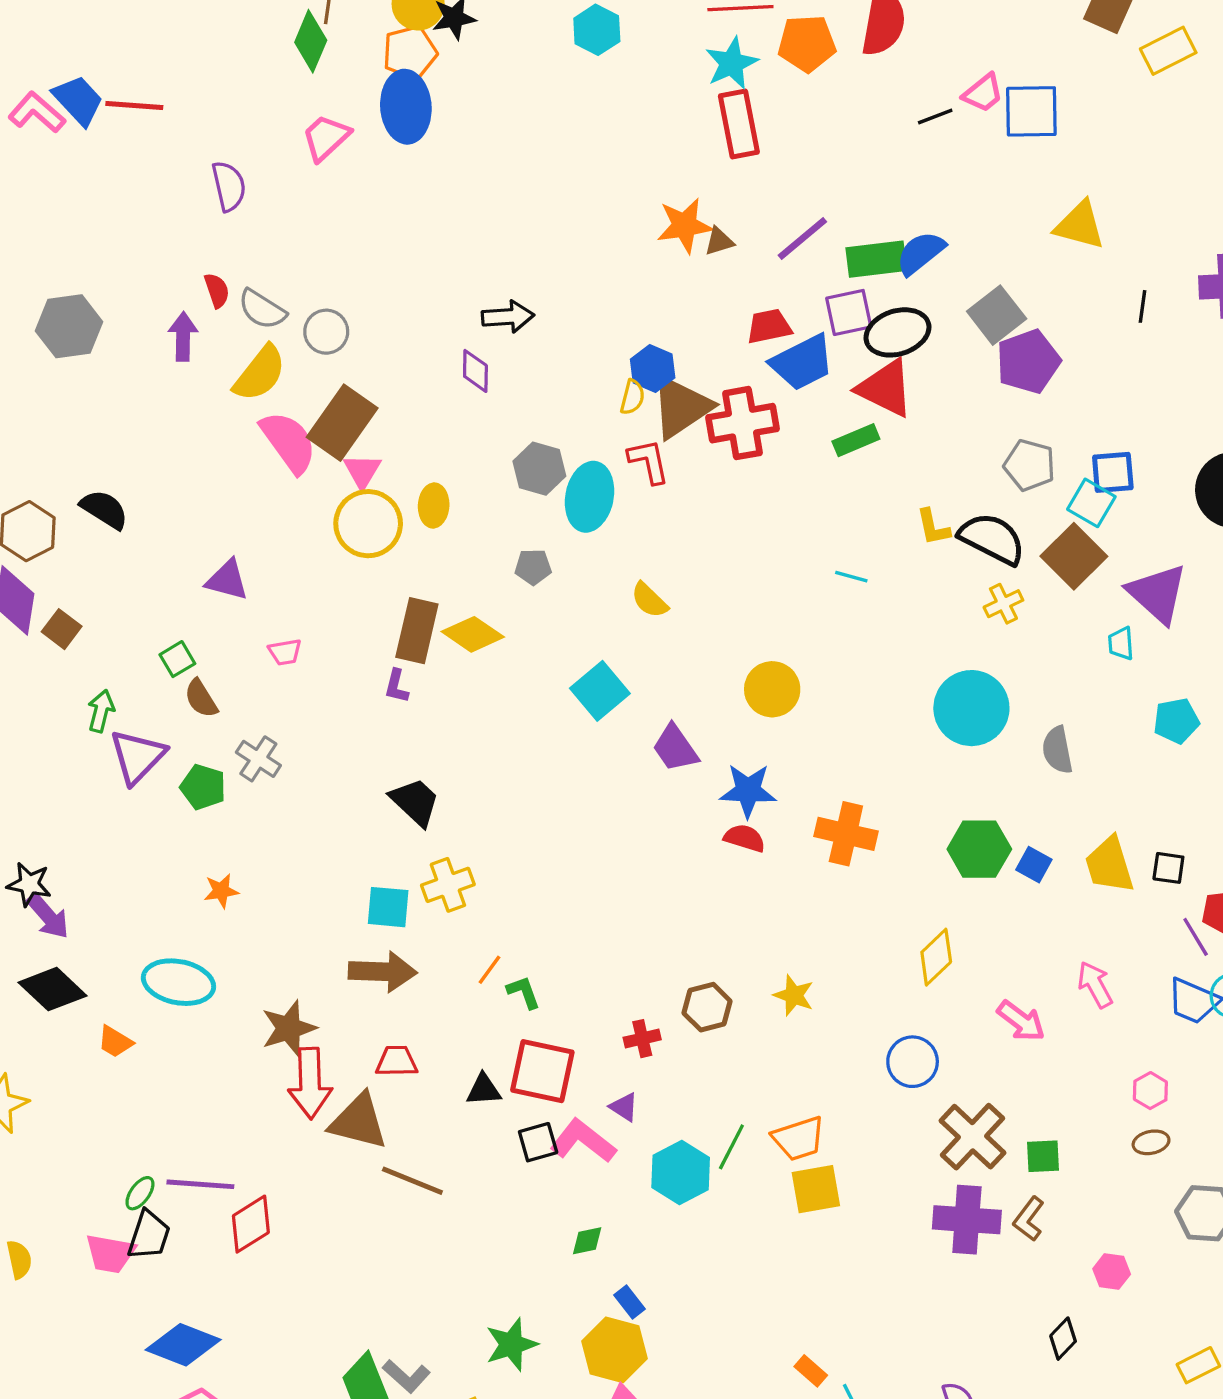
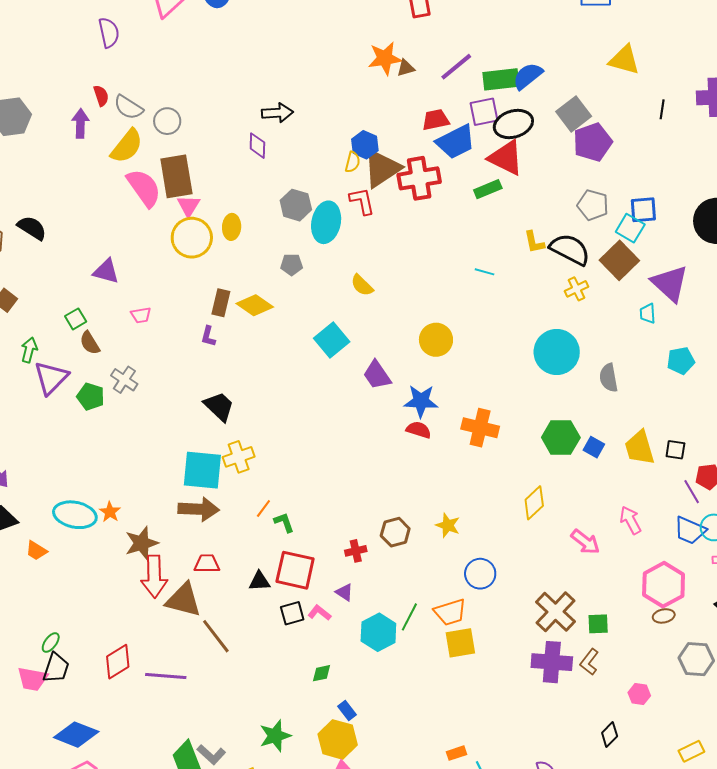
brown rectangle: (342, 423) -> (176, 176), turned -45
brown rectangle: (417, 631) -> (221, 303), size x0.7
orange star: (221, 891) -> (110, 512), moved, turned -30
cyan square: (388, 907) -> (202, 470), size x1.5
blue circle: (913, 1062) -> (480, 574), moved
pink hexagon: (1150, 1091) -> (664, 585), size x2.0
pink L-shape: (583, 1141) -> (319, 613), size x0.6
brown line: (412, 1181) -> (216, 636), turned 30
purple line: (200, 1184) -> (166, 676), moved
orange rectangle: (811, 1371) -> (456, 753), turned -60

